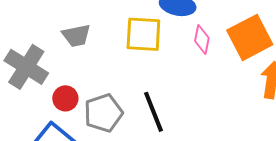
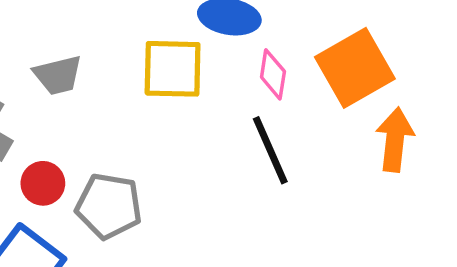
black line: (153, 112) -> (270, 150), moved
gray pentagon: (103, 113) -> (109, 206), turned 30

